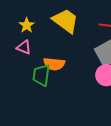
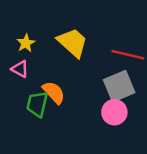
orange semicircle: (54, 64) -> (54, 92), turned -145

